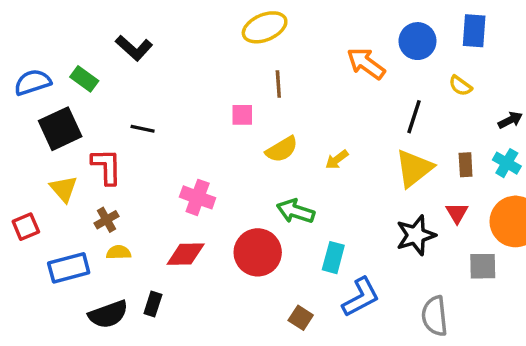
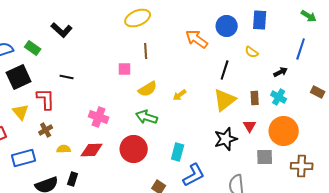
green arrow: (296, 211) -> (147, 117), moved
yellow semicircle: (119, 252) -> (64, 149), moved

